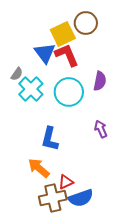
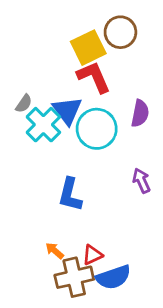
blue triangle: (45, 53) -> (67, 111), moved
orange arrow: (39, 168) -> (55, 251), moved, size x0.6

